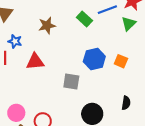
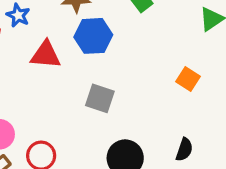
blue hexagon: (94, 59) -> (93, 36), moved

